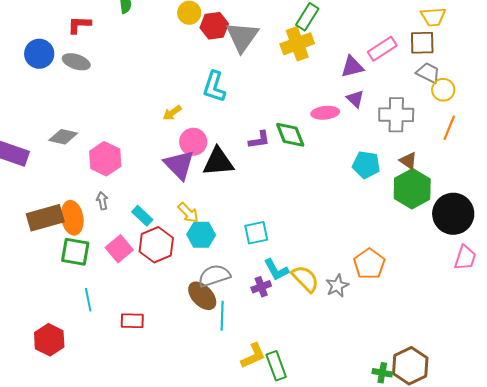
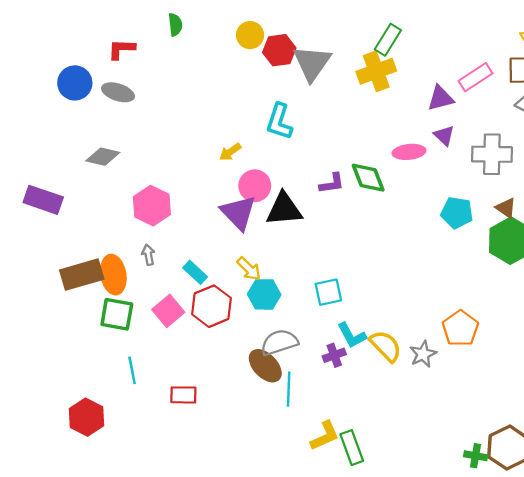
gray diamond: (63, 137) -> (103, 157), moved

